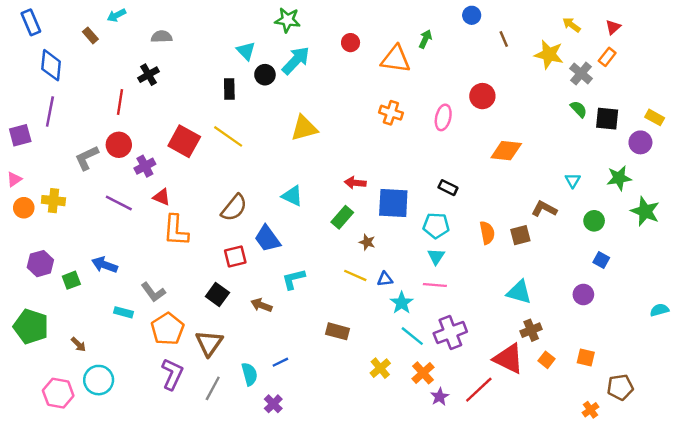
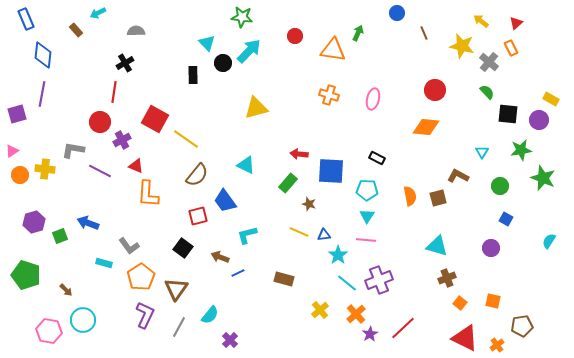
orange rectangle: (607, 57) -> (511, 48), turned -63
red circle: (482, 96) -> (435, 90), moved
red line: (120, 102) -> (114, 92), moved
black square: (607, 119) -> (508, 114), moved
yellow line: (228, 136) -> (186, 139), moved
gray L-shape: (87, 158) -> (73, 150), moved, turned 35
cyan semicircle: (659, 310) -> (549, 241), moved, turned -42
red triangle: (509, 359) -> (465, 338), moved
blue line: (280, 362) -> (238, 273), moved
cyan semicircle: (250, 374) -> (210, 315), turned 54

